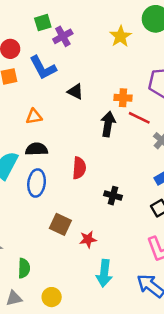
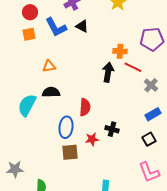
black triangle: (75, 91) -> (82, 26), moved
blue ellipse: (37, 183) -> (66, 127), moved
brown square: (60, 224) -> (70, 152), turned -30
red star: (88, 239) -> (92, 139), moved

